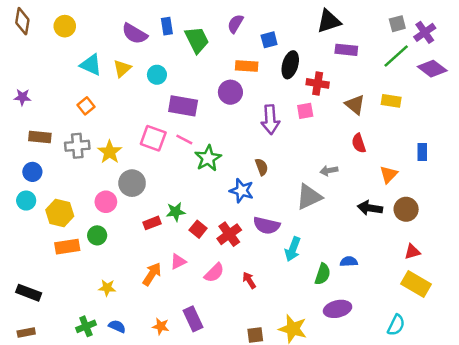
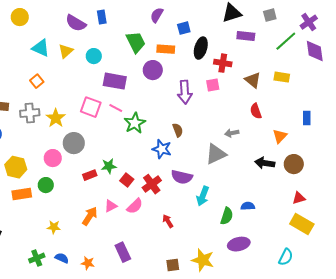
gray square: (397, 24) -> (270, 15), moved
green trapezoid: (197, 40) -> (136, 42), moved
purple diamond: (432, 69) -> (315, 51), turned 45
pink semicircle: (214, 273) -> (135, 206), moved
orange star: (161, 326) -> (88, 263), moved

